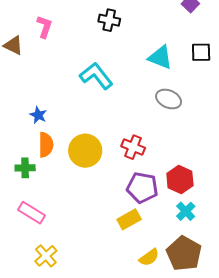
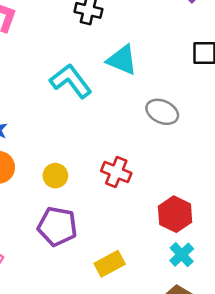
cyan triangle: (160, 57) -> (122, 60), moved
yellow circle: (85, 151) -> (55, 176), size x0.6
purple pentagon: (142, 188) -> (57, 226), moved

